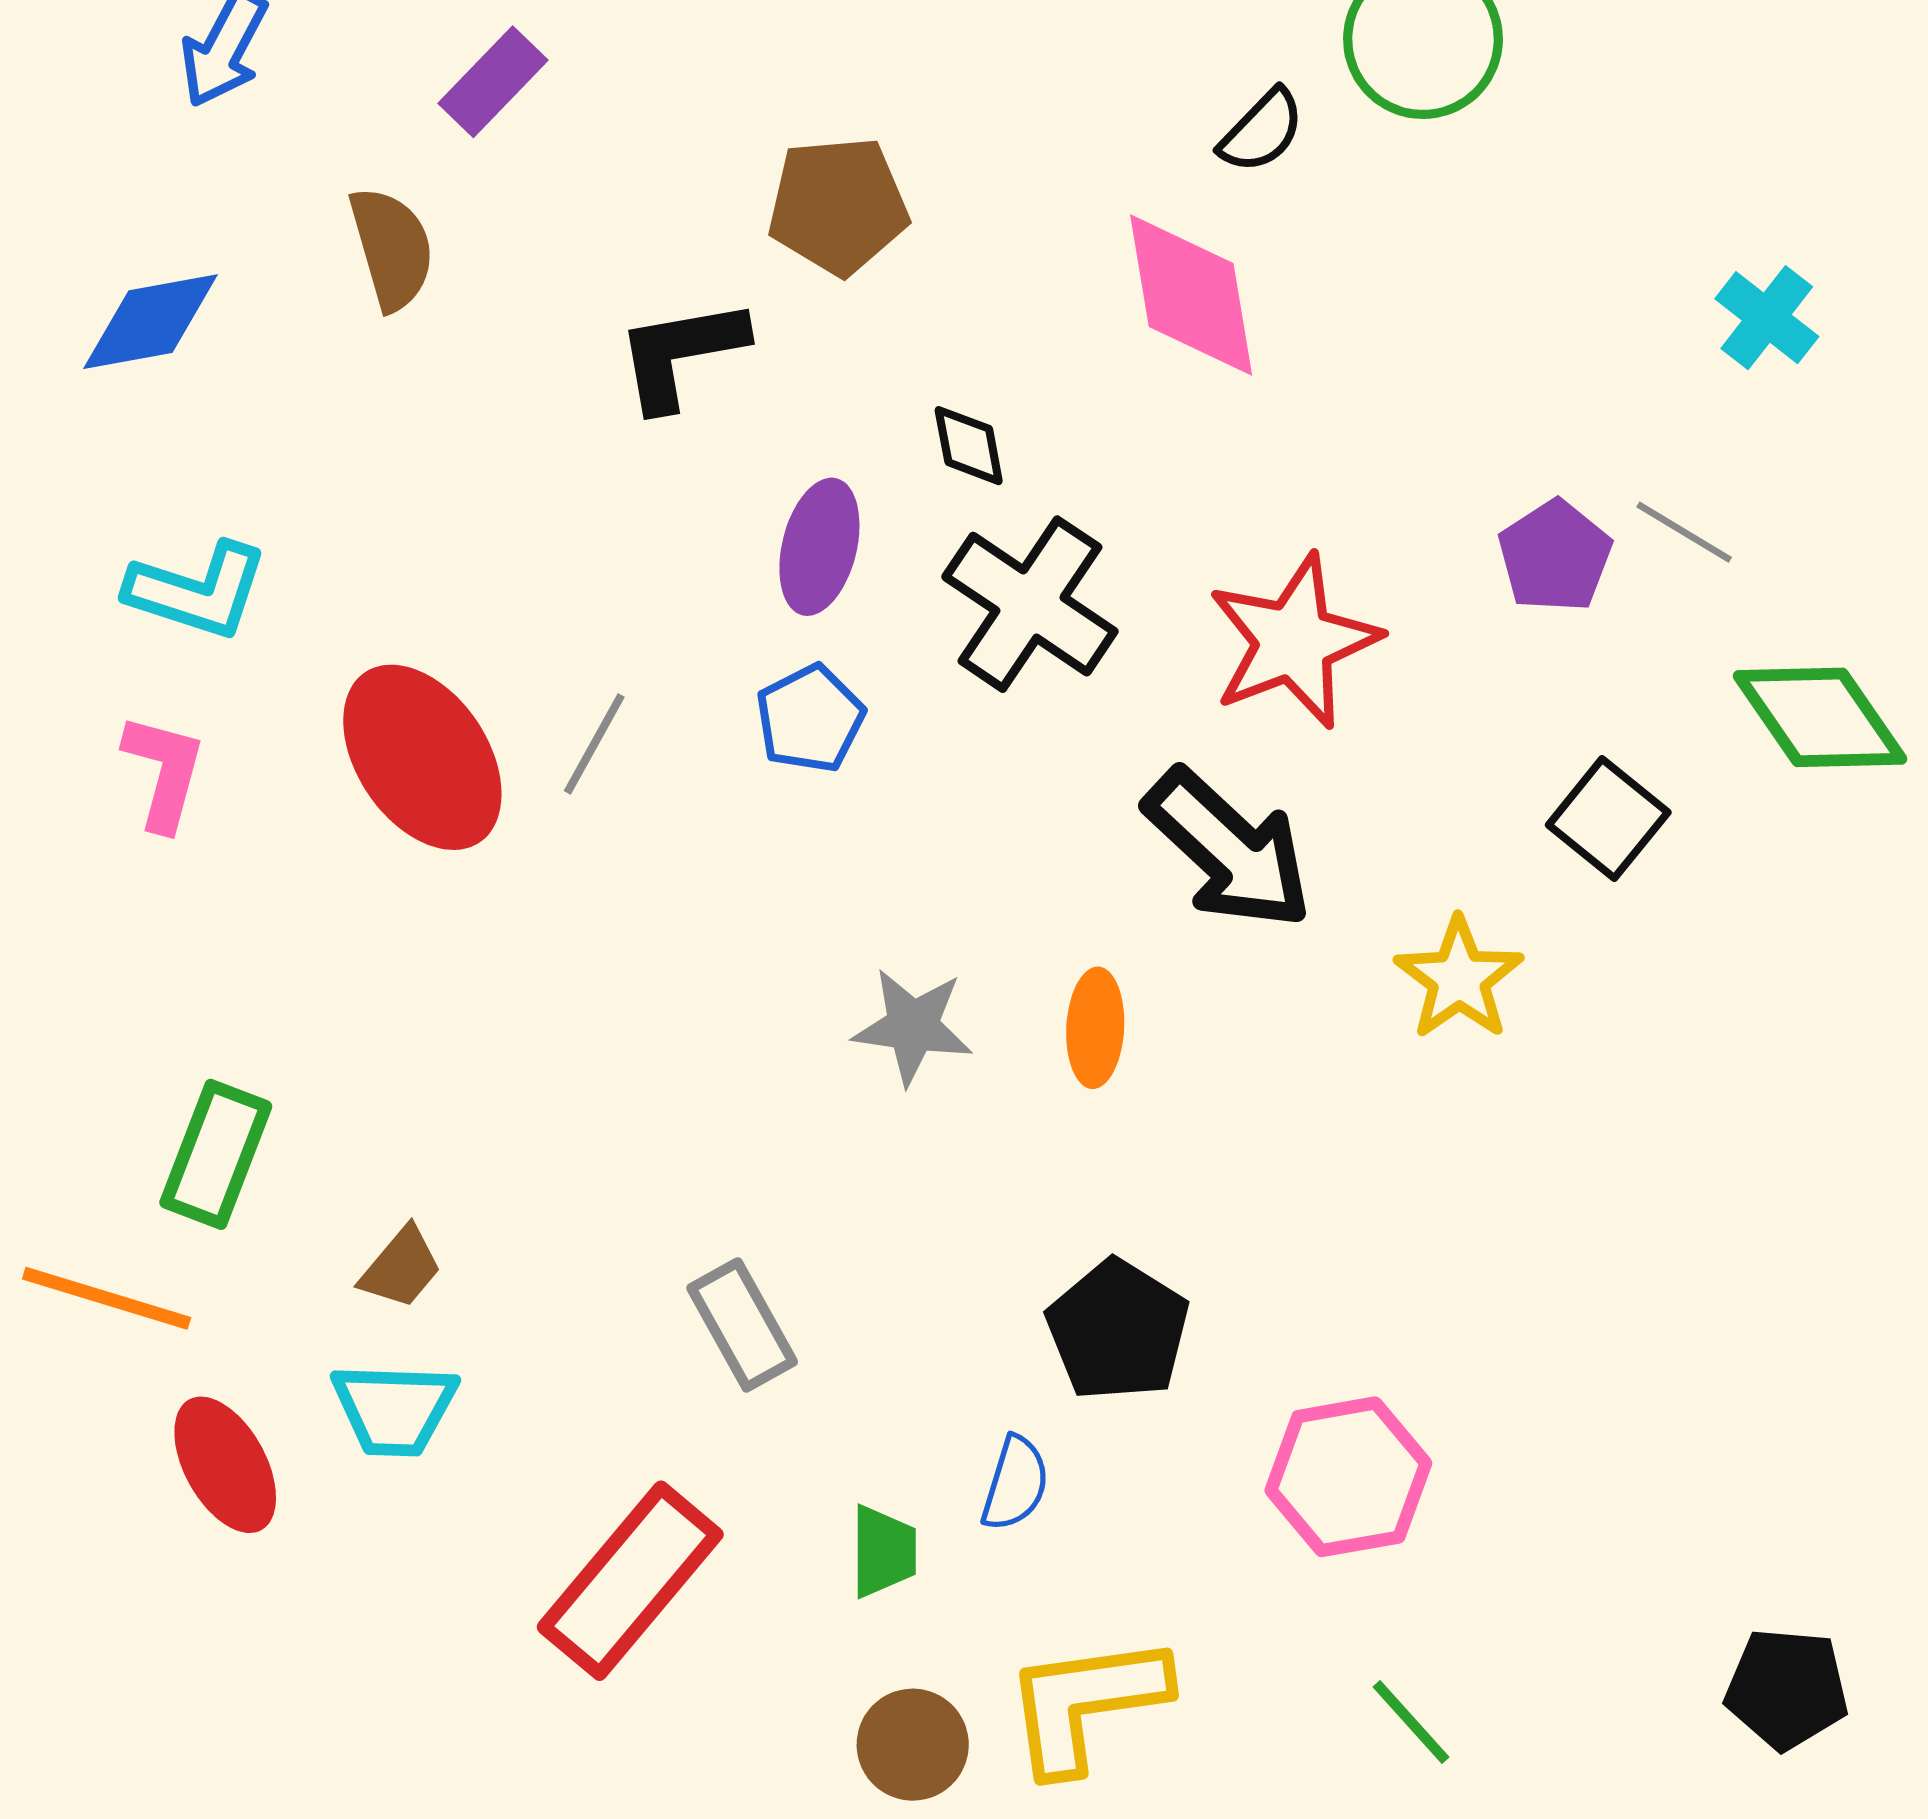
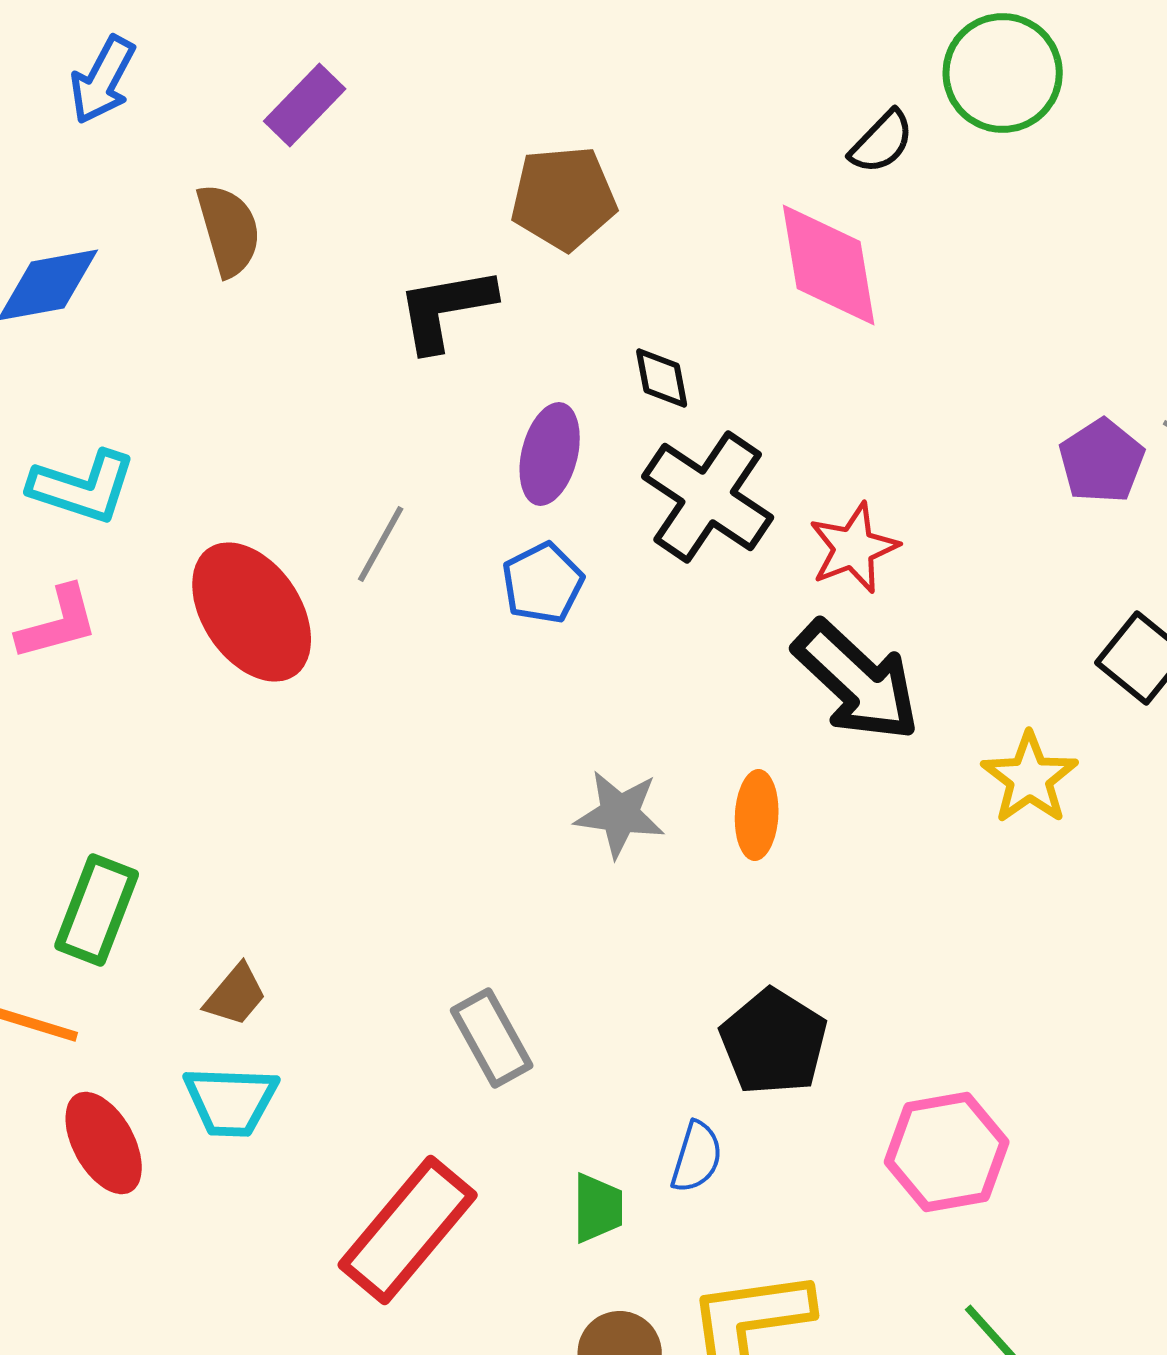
red star: (1294, 641) -> (854, 548), moved, size x0.7
gray line: (594, 744) -> (381, 544), moved
pink L-shape: (164, 772) -> (58, 623), turned 60

